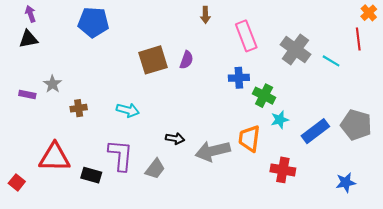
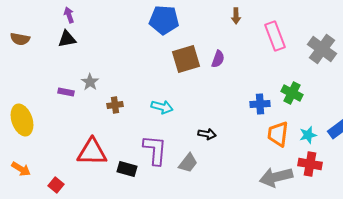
blue pentagon: (93, 22) -> (164, 20), moved
blue cross: (239, 78) -> (260, 104), moved
cyan star: (280, 120) -> (308, 135), moved
gray arrow: (213, 151) -> (276, 177), moved
red square: (17, 182) -> (56, 185), moved

